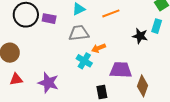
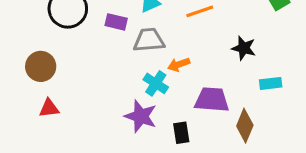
purple rectangle: (49, 19) -> (116, 22), moved
cyan rectangle: (157, 26) -> (271, 83), moved, turned 64
purple star: (48, 83) -> (141, 116), moved

